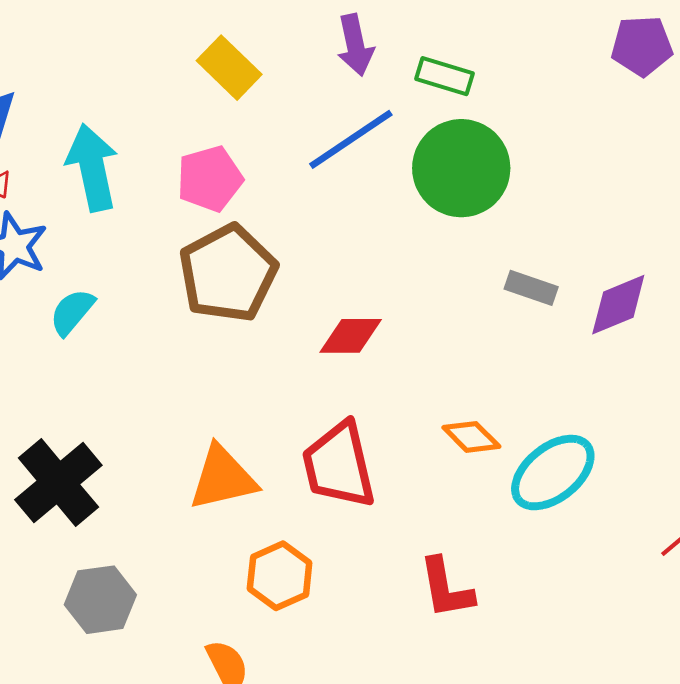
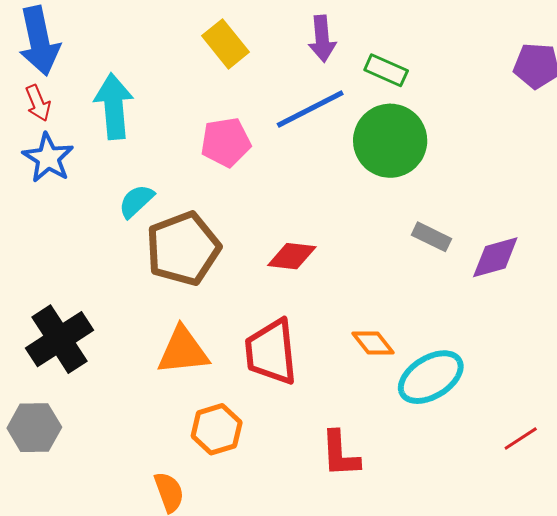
pink pentagon: (210, 179) -> (226, 142), moved
brown pentagon: (228, 273) -> (183, 249), moved
cyan semicircle: (72, 312) -> (136, 201), moved
gray hexagon: (100, 600) -> (34, 428), moved

